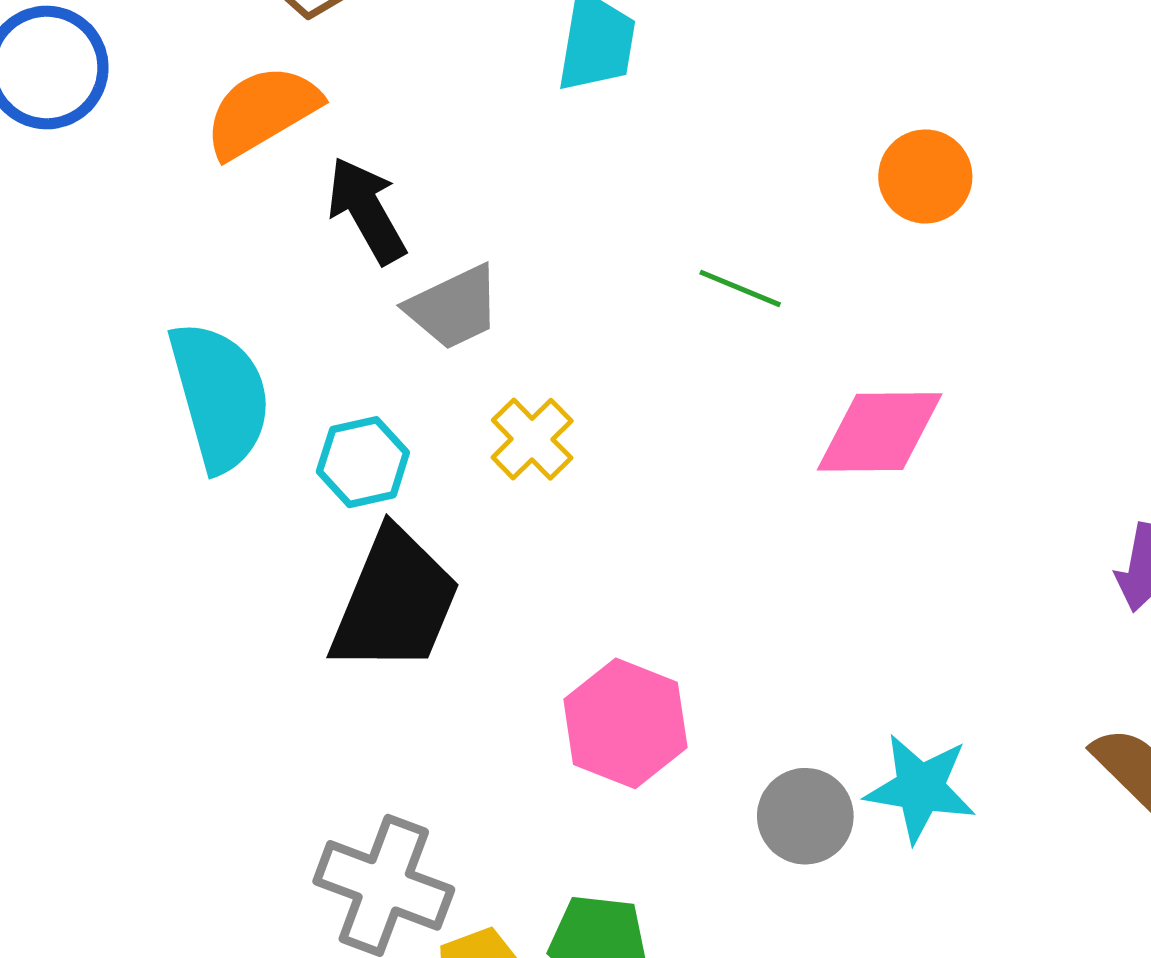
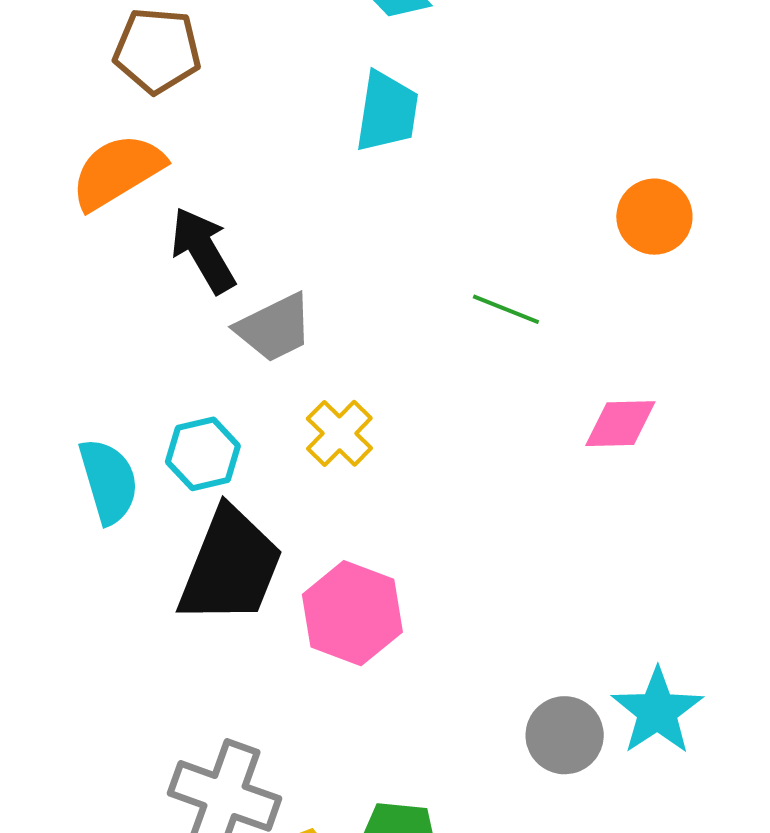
cyan semicircle: (220, 396) -> (109, 481), moved, size x0.7
pink diamond: (880, 432) -> (620, 424), size x0.7
pink hexagon: (625, 723) -> (352, 613), moved
cyan star: (920, 788) -> (657, 711), turned 30

